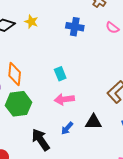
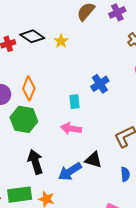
blue cross: (75, 27) -> (100, 84), moved, turned 30
blue arrow: (67, 128) -> (70, 171), moved, size x1.6

